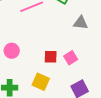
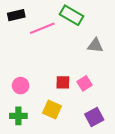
pink circle: (12, 51) -> (21, 86), moved

